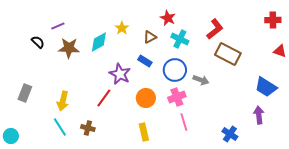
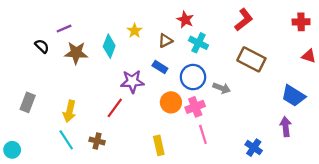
red L-shape: (215, 29) -> (244, 20), moved
cyan diamond: (99, 42) -> (109, 46), turned -40
purple star: (120, 74) -> (132, 81), turned -30
orange circle: (146, 98) -> (171, 102), moved

